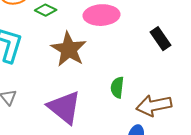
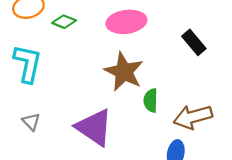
brown star: (69, 49) -> (124, 72), moved

